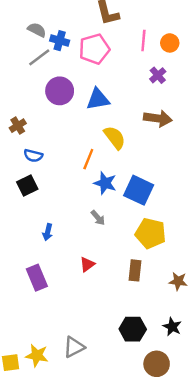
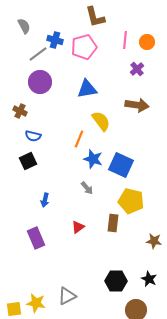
gray semicircle: (37, 30) -> (24, 26), moved, turned 35
purple circle: (60, 91) -> (40, 82), moved
brown cross: (18, 126) -> (20, 111), turned -32
brown rectangle: (135, 270) -> (113, 223), moved

